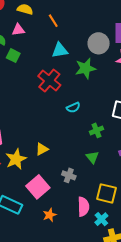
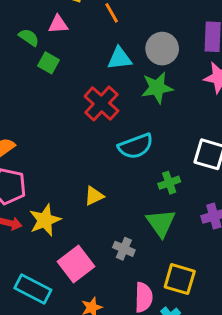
gray circle: (99, 43) -> (162, 49), moved
cyan semicircle: (73, 108) -> (136, 146), size x1.6
yellow triangle: (42, 149) -> (94, 196), moved
green triangle: (92, 157) -> (161, 223), size x1.5

